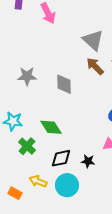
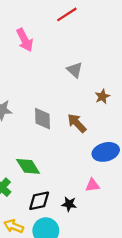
gray triangle: (93, 40) -> (75, 70), size x0.7
brown arrow: (95, 66) -> (77, 123), moved

